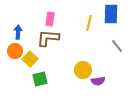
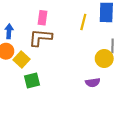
gray line: (117, 46) -> (113, 46), turned 40
yellow circle: (83, 70) -> (104, 58), moved

